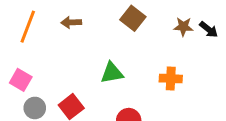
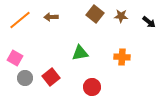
orange line: (28, 27) -> (20, 20), turned 30
brown star: (183, 27) -> (121, 16), moved

